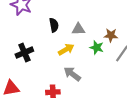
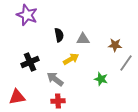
green star: (97, 47) -> (101, 79), moved
gray arrow: (72, 74) -> (55, 79), moved

